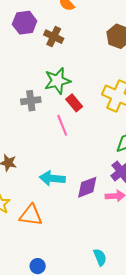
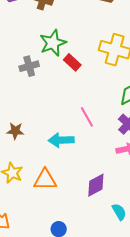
pink line: (62, 125) -> (87, 117), moved
purple diamond: (87, 187) -> (96, 185), moved

